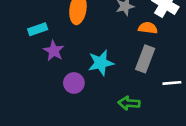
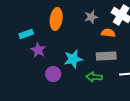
gray rectangle: (145, 59) -> (106, 56), turned 66
green arrow: (129, 103) -> (94, 77), moved

